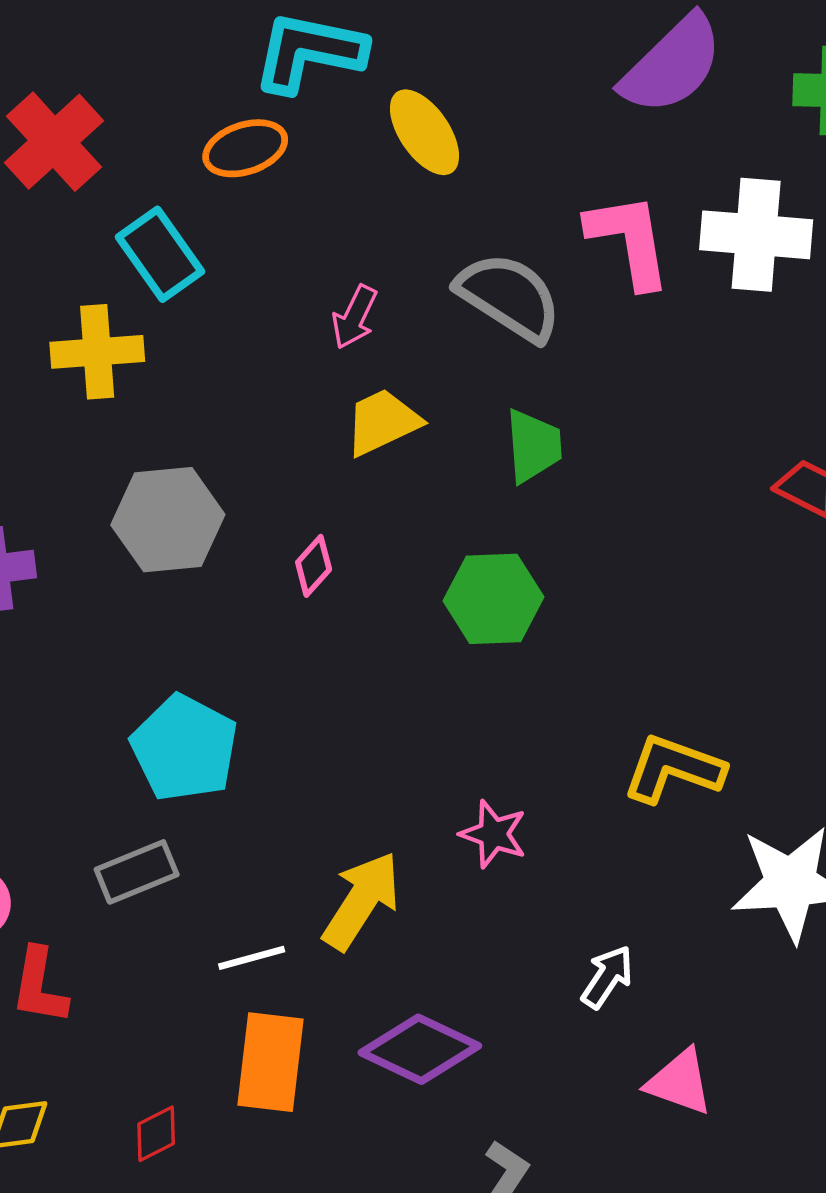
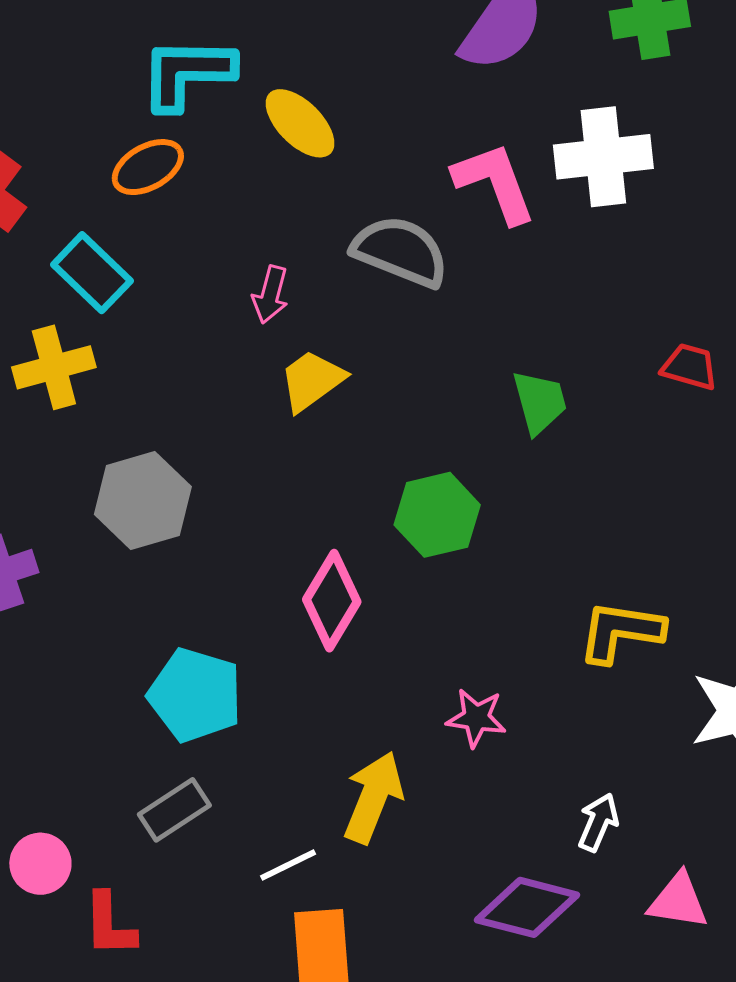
green trapezoid: (533, 446) -> (540, 402), moved
pink diamond: (314, 566) -> (332, 601), moved, size x1.8
purple diamond: (420, 1049) -> (527, 907), moved

